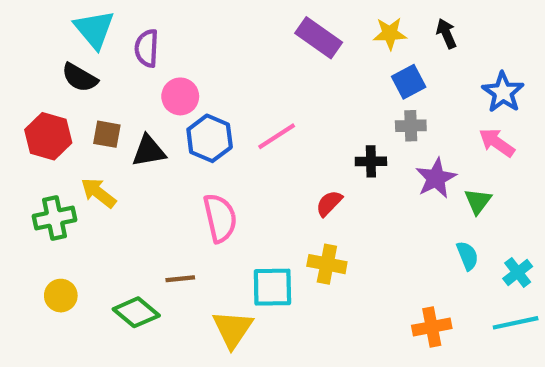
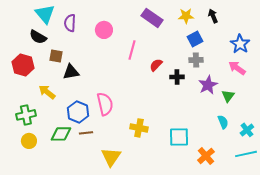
pink circle: (180, 96) -> (104, 30), moved
brown square: (107, 134) -> (56, 56), moved
pink line: (277, 136) -> (132, 50), moved, turned -42
blue hexagon: (210, 138) -> (78, 112), moved
red semicircle: (329, 203) -> (156, 65), moved
green cross: (54, 218) -> (26, 115), moved
yellow cross: (327, 264) -> (139, 128), moved
cyan square: (272, 287) -> (179, 137), moved
green diamond: (136, 312) -> (61, 134), moved, turned -40
orange cross: (432, 327) -> (206, 156), turned -30

